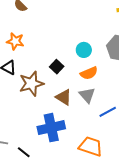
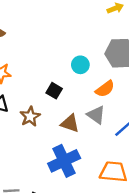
orange semicircle: (89, 73) -> (105, 89), moved
brown star: (31, 84) -> (30, 116), size x0.7

